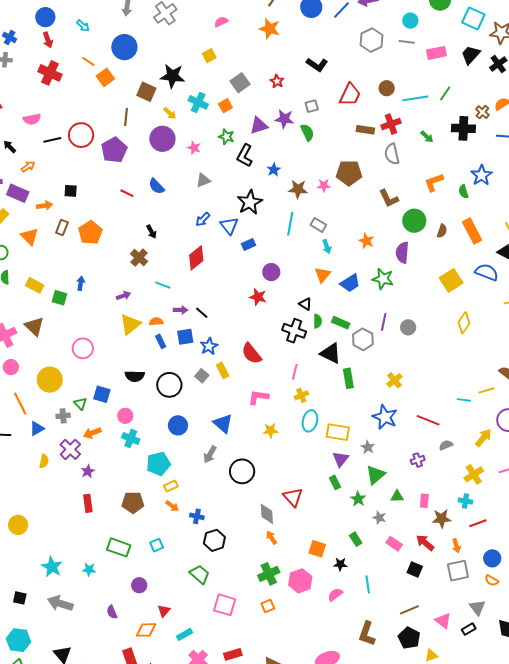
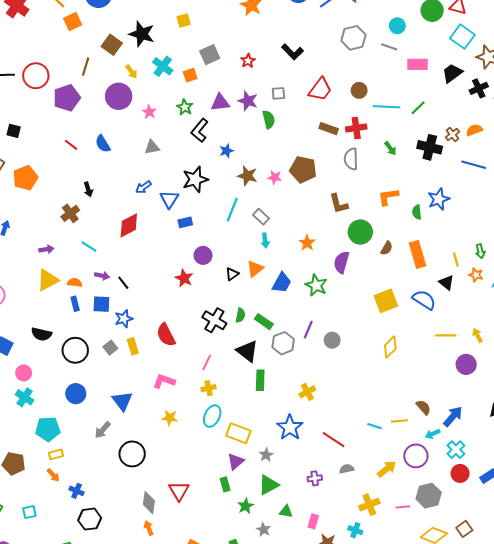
blue trapezoid: (350, 283) -> (282, 283), turned -40
black triangle: (305, 304) -> (232, 274), moved, turned 40

